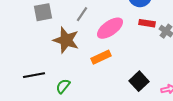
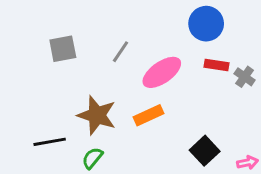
brown star: (66, 40) -> (97, 115), moved

